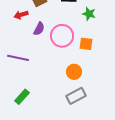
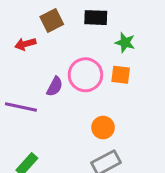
purple semicircle: (39, 29) -> (55, 86), moved
orange square: (86, 44) -> (121, 75), moved

